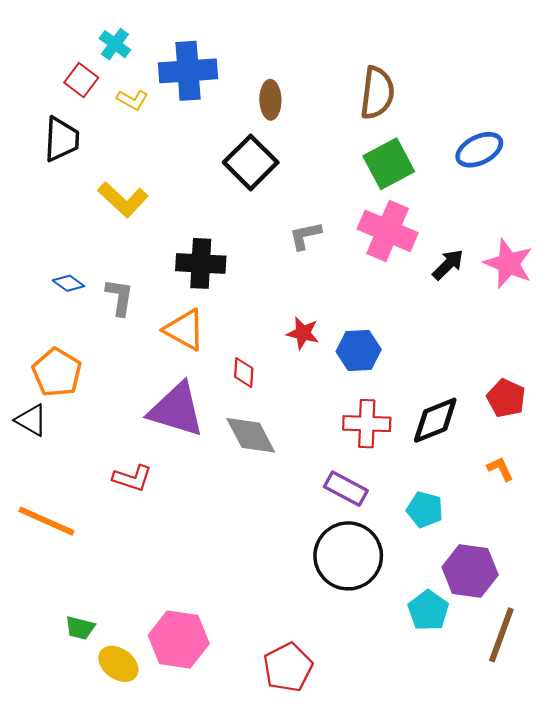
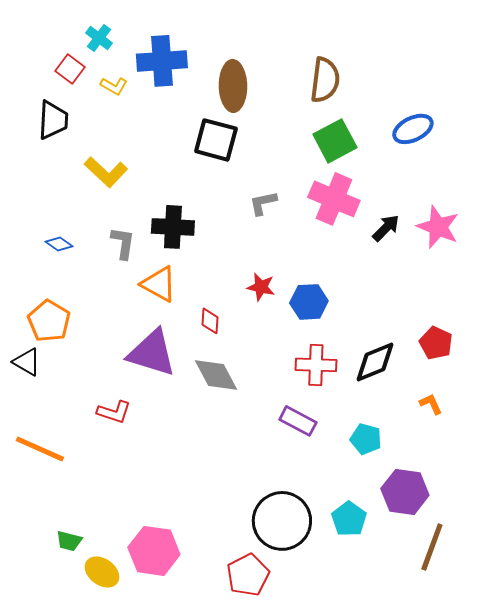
brown ellipse: (270, 100) -> (233, 86), size x1.5
black square: (251, 162) -> (216, 140), turned -30
gray L-shape: (120, 297) -> (123, 243), moved
black circle: (348, 556) -> (282, 521), moved
cyan pentagon: (428, 610) -> (349, 519), moved

